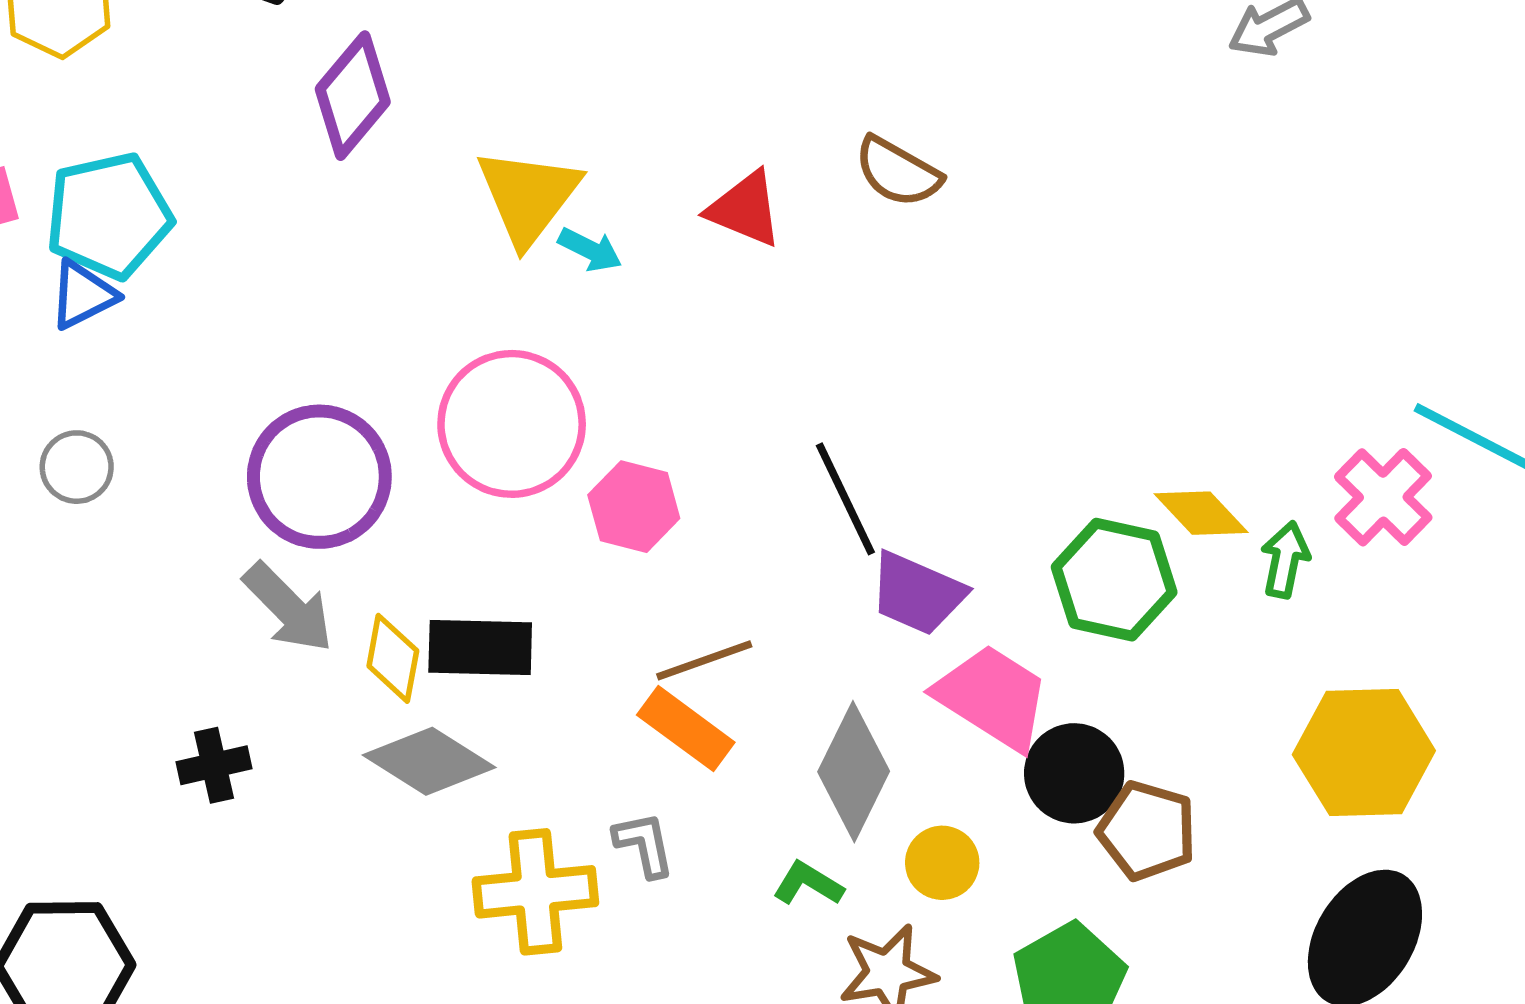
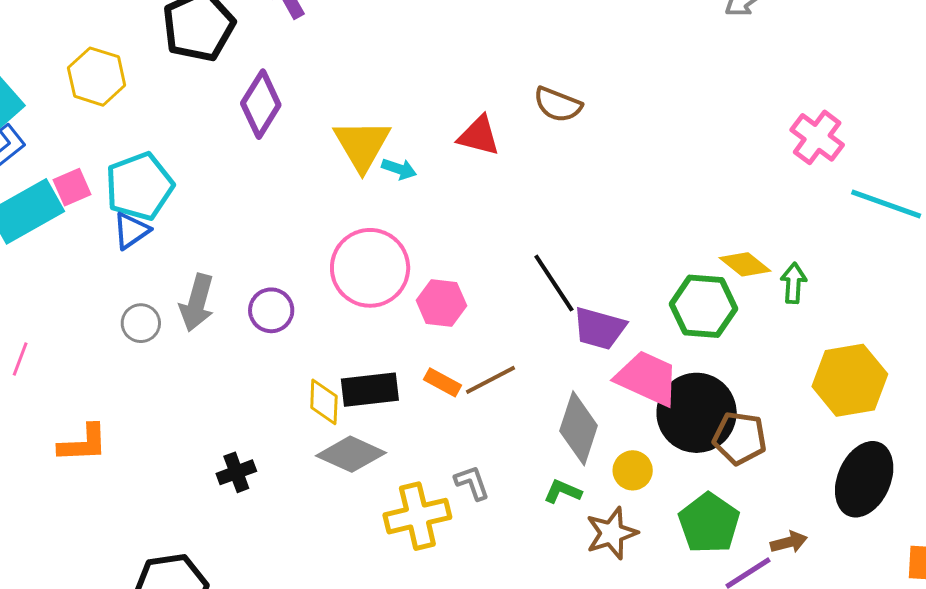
purple circle: (319, 477) -> (271, 310), size x0.6
pink cross: (1383, 497) -> (817, 137), moved
gray arrow: (288, 608) -> (197, 303), moved, turned 68
orange rectangle: (686, 729) -> (442, 382), moved, size x0.7
black circle: (1074, 773) -> (697, 413), size x1.5

